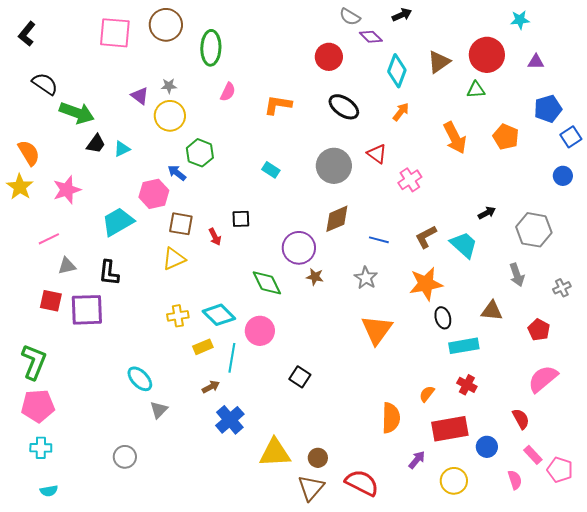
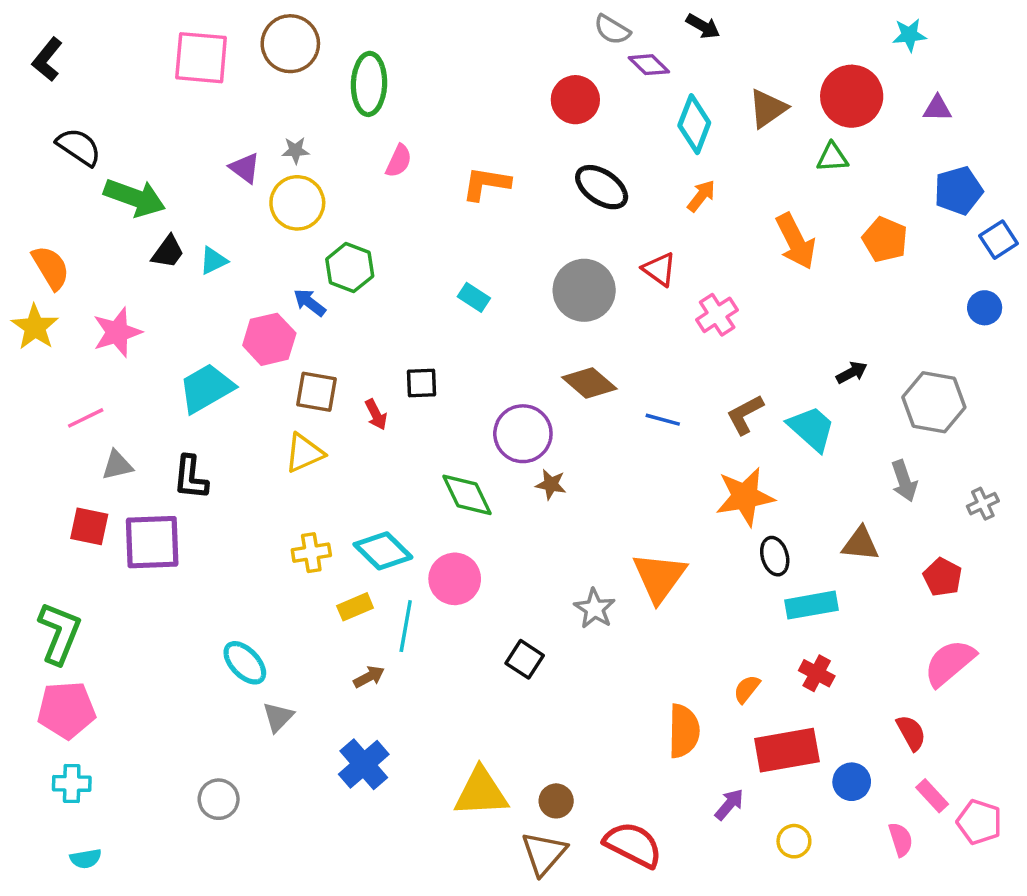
black arrow: (402, 15) -> (703, 26), turned 54
brown diamond: (337, 219) -> (589, 383), turned 64
gray star: (366, 278) -> (595, 609), moved
blue cross: (230, 420) -> (364, 764), moved
yellow circle: (454, 481) -> (794, 841), size x0.7

